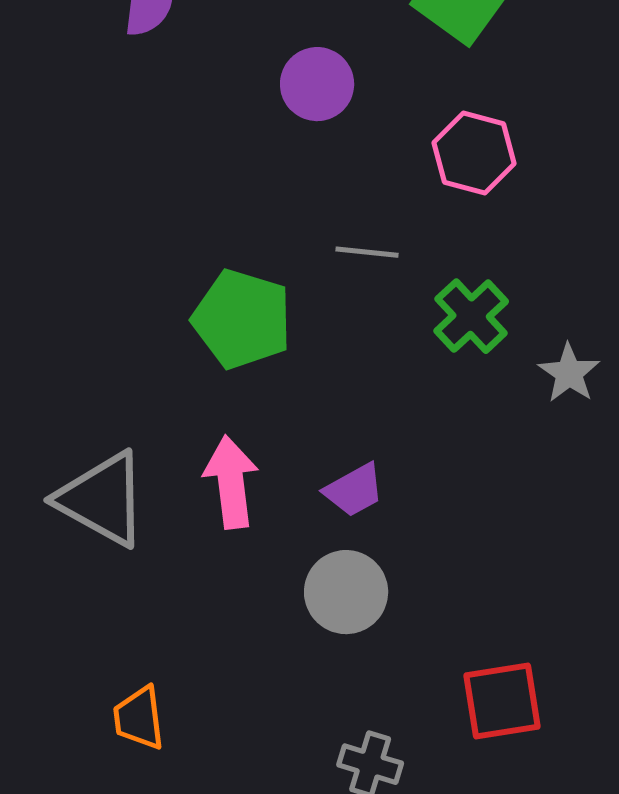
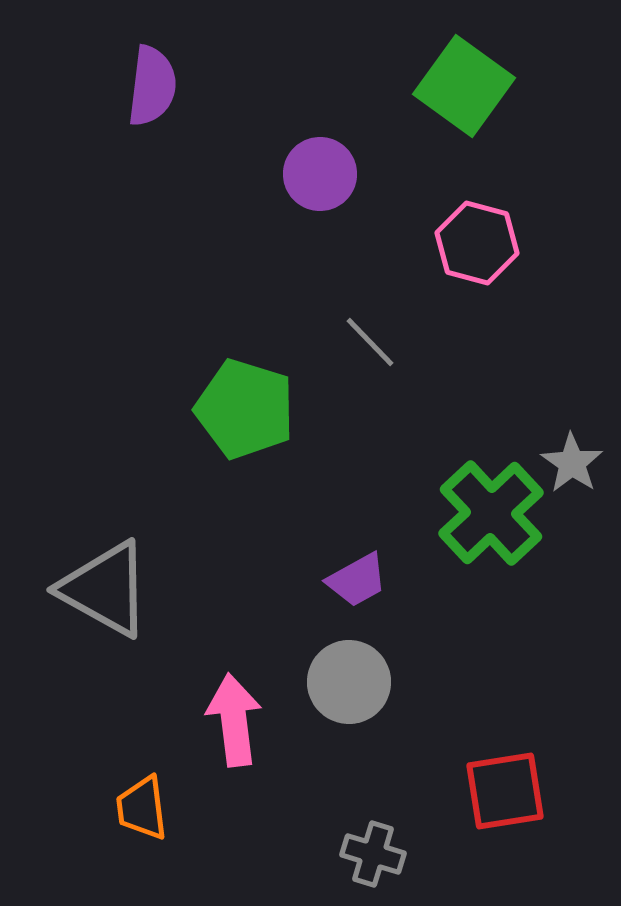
gray line: (367, 252) -> (370, 342), turned 40
green cross: (471, 316) -> (491, 513), moved, size x1.4
pink arrow: (231, 482) -> (234, 720), moved

